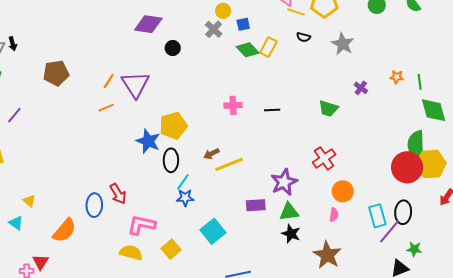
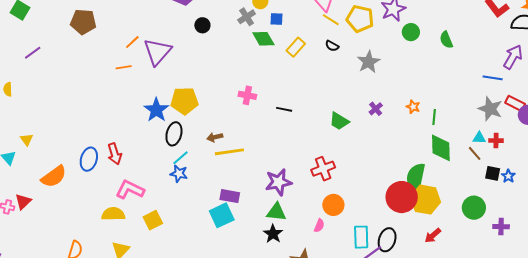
green diamond: (248, 50) -> (263, 39), moved
purple rectangle: (256, 205) -> (230, 196), moved
cyan square: (213, 231) -> (222, 215), moved
yellow semicircle: (131, 253) -> (113, 214), turned -30

